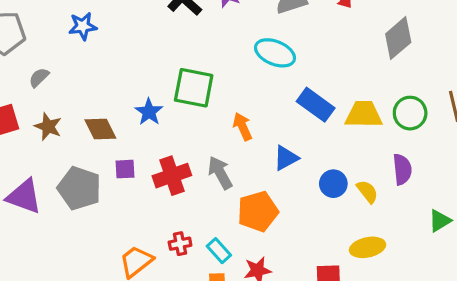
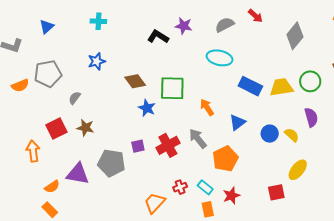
brown diamond: (100, 129) -> (135, 81), moved
yellow ellipse: (368, 247) -> (298, 170), turned -30

